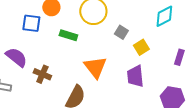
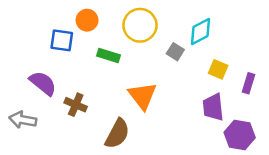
cyan diamond: (164, 16) -> (201, 32), moved
yellow square: (141, 47) -> (218, 69), moved, turned -35
purple trapezoid: (135, 76) -> (213, 107), moved

